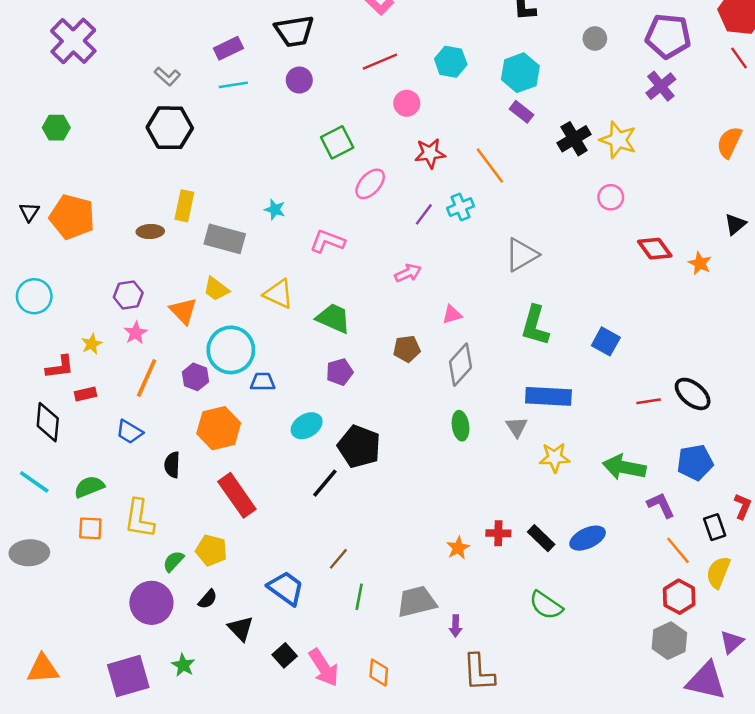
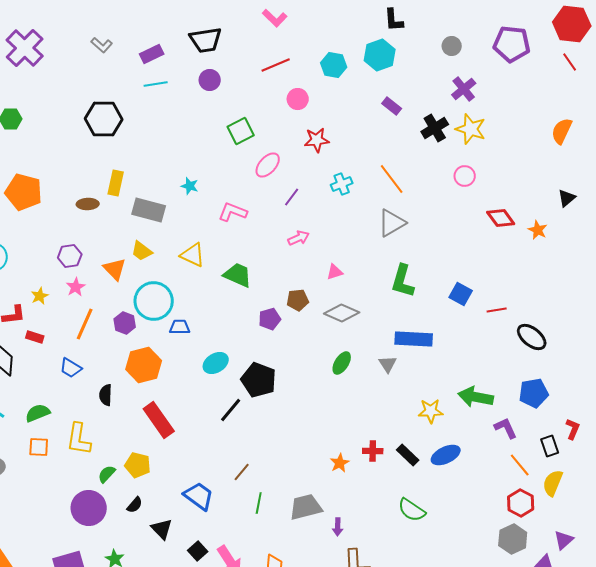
cyan hexagon: (520, 73) -> (380, 55), moved
gray L-shape: (167, 76) -> (102, 45), moved
purple cross: (661, 86) -> (464, 89), moved
orange line: (490, 166) -> (392, 179), moved
purple line: (424, 214) -> (292, 197), moved
gray diamond: (461, 365) -> (342, 313), turned 72
purple pentagon: (340, 372) -> (270, 319), moved
red rectangle: (86, 394) -> (35, 337), turned 30
red line: (649, 401) -> (497, 310), moved
green ellipse: (461, 426) -> (342, 363), turned 40
yellow star: (555, 457) -> (431, 411), moved

